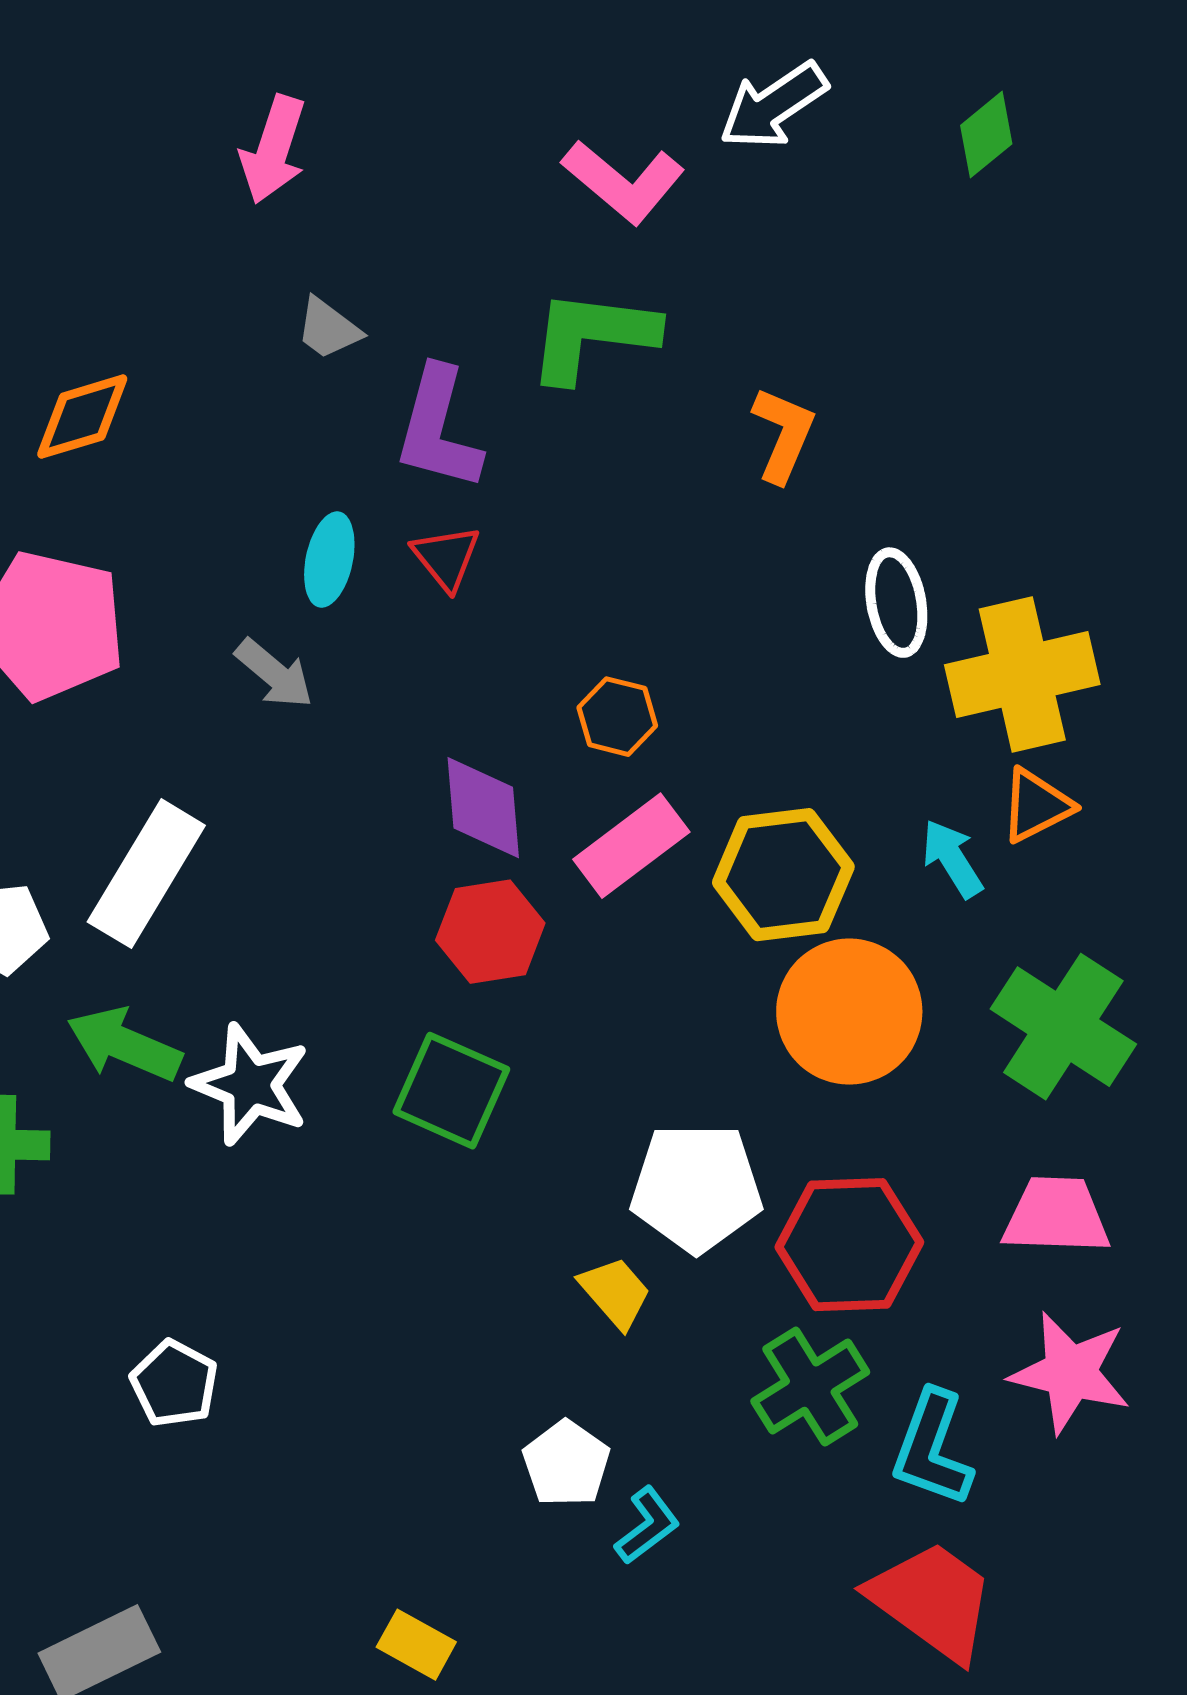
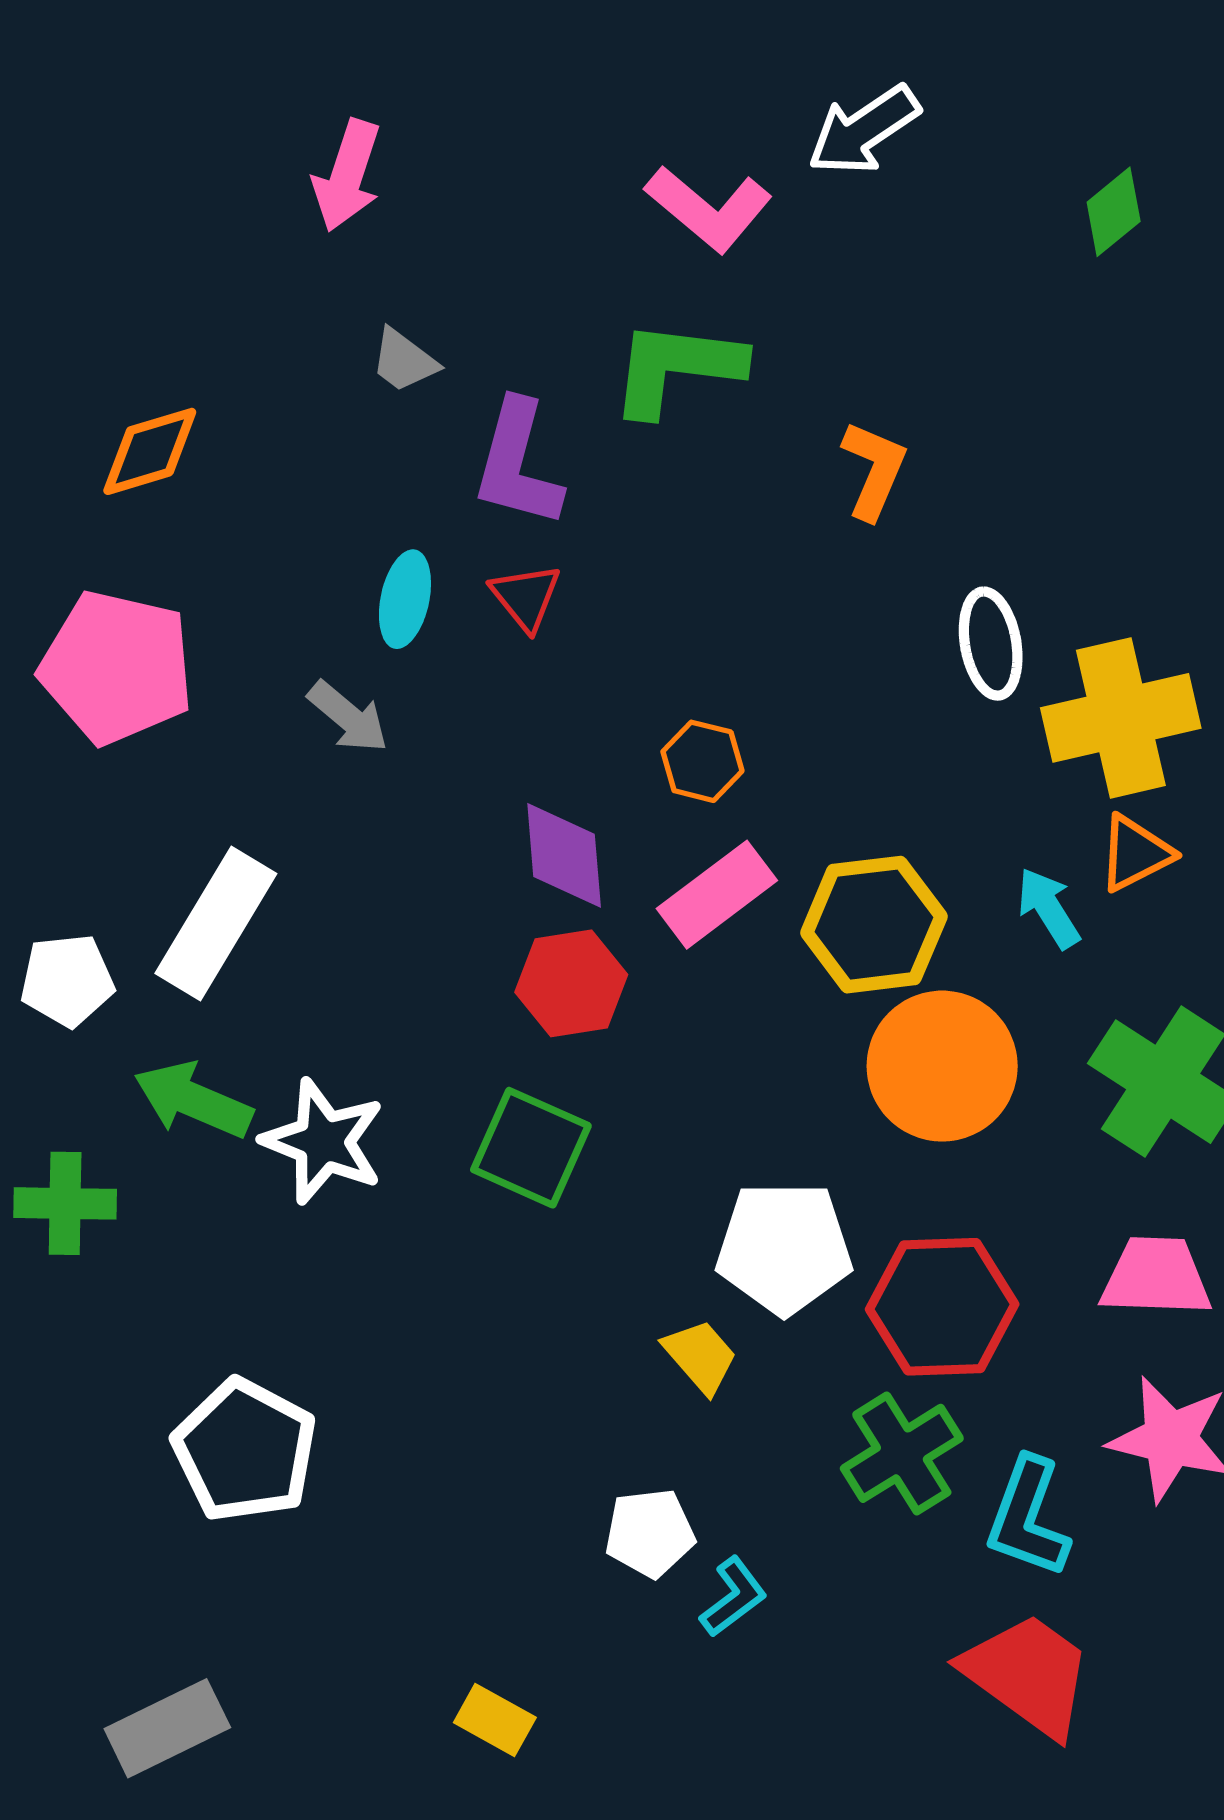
green diamond: (986, 135) -> (1114, 212), moved
white pentagon: (174, 1384) -> (245, 1450), size x1.6
white pentagon: (566, 1464) -> (650, 1533), turned 30

